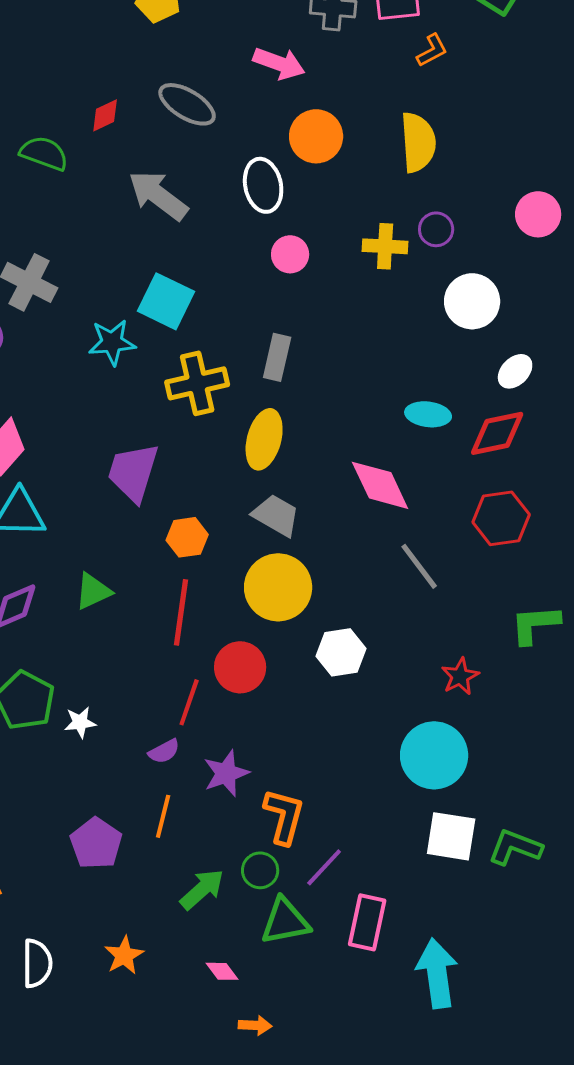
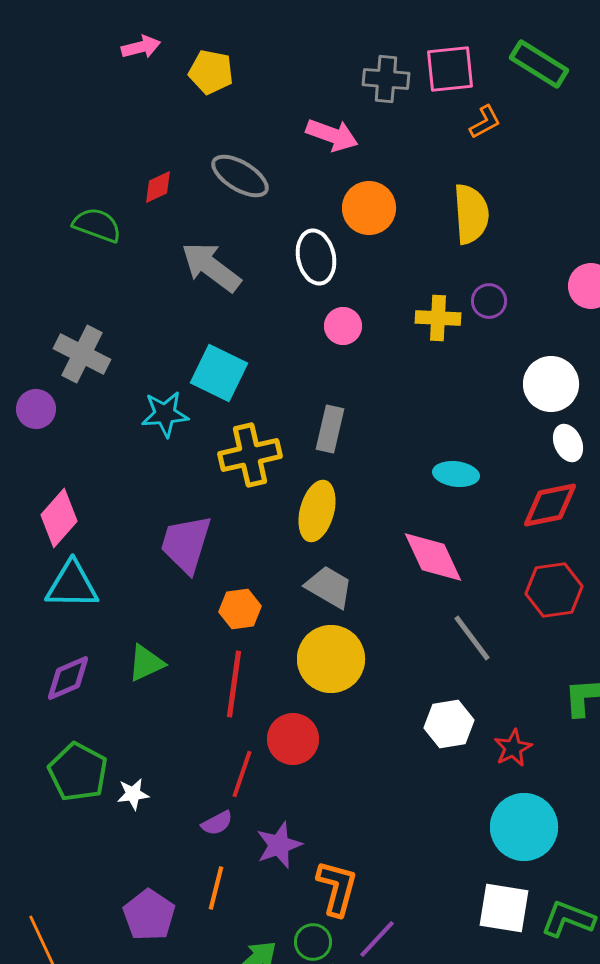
white circle: (472, 301) -> (551, 384), moved
white ellipse: (515, 371) -> (568, 443), turned -69
cyan ellipse: (428, 414) -> (456, 474), moved
white hexagon: (341, 652) -> (449, 724), moved
cyan circle: (434, 755) -> (524, 827), moved

